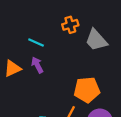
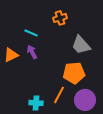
gray trapezoid: (96, 40) -> (81, 45), moved

